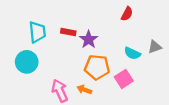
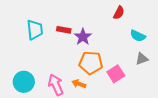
gray triangle: (155, 47) -> (142, 59), moved
cyan semicircle: (132, 53) -> (138, 36), moved
cyan circle: (27, 62) -> (24, 82), moved

